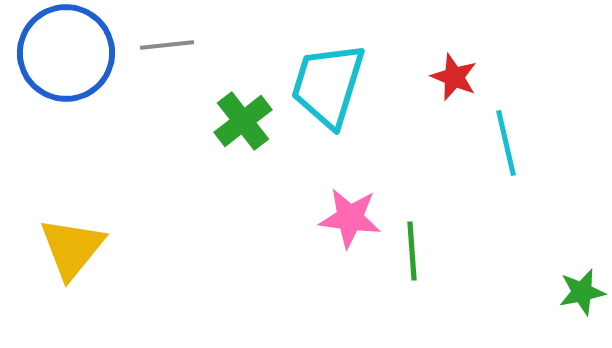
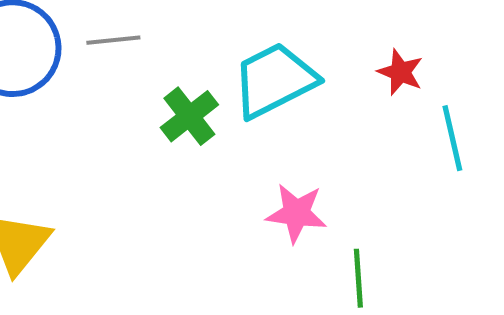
cyan trapezoid: (328, 85) -> (274, 80), turned 46
green line: (412, 251) -> (358, 278), moved

